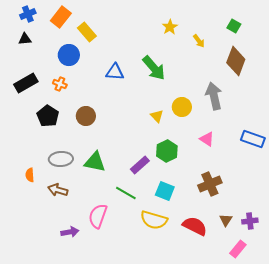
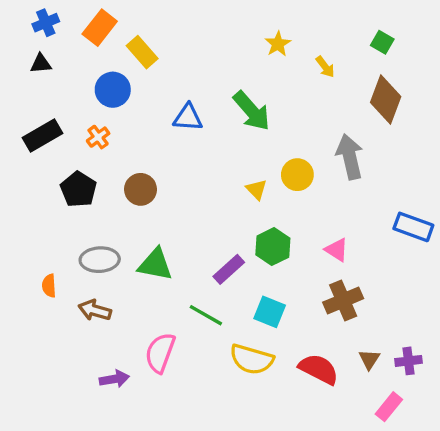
orange cross: (60, 84) -> (98, 137), turned 32
pink triangle: (207, 139) -> (337, 250), moved

